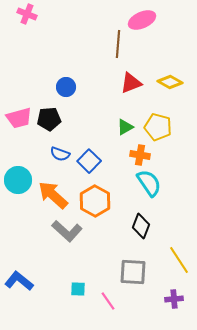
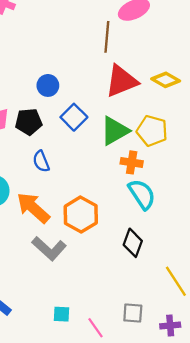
red triangle: (131, 83) -> (121, 81), size x1.4
green triangle: (125, 127) -> (115, 131), size x1.6
blue semicircle: (60, 154) -> (41, 161), turned 48
blue square: (89, 161) -> (74, 117), moved
gray square: (133, 272) -> (133, 313), moved, size x0.7

